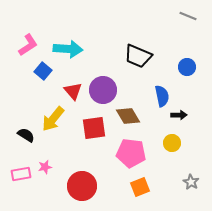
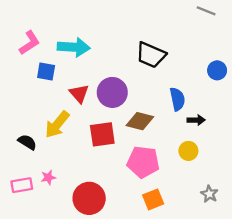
blue circle: (187, 67) -> (217, 70), moved
blue square: (43, 71) -> (46, 71), turned -30
brown diamond: (128, 116) -> (140, 121), turned -45

